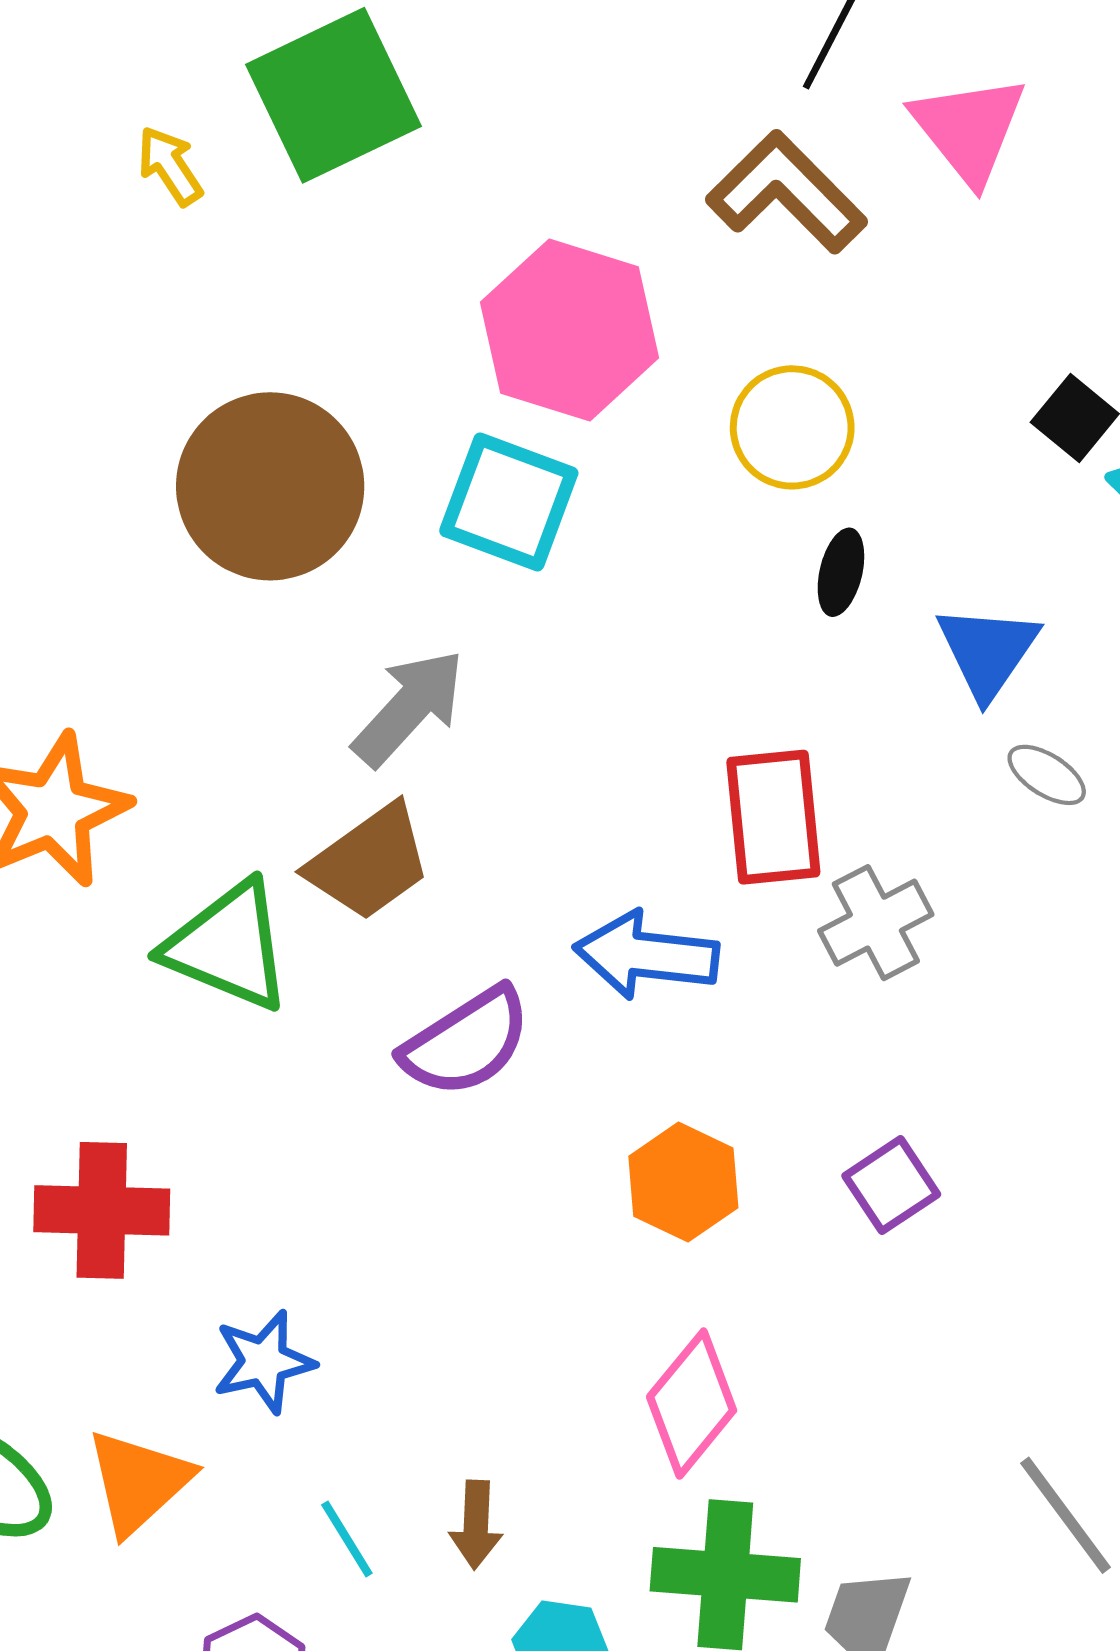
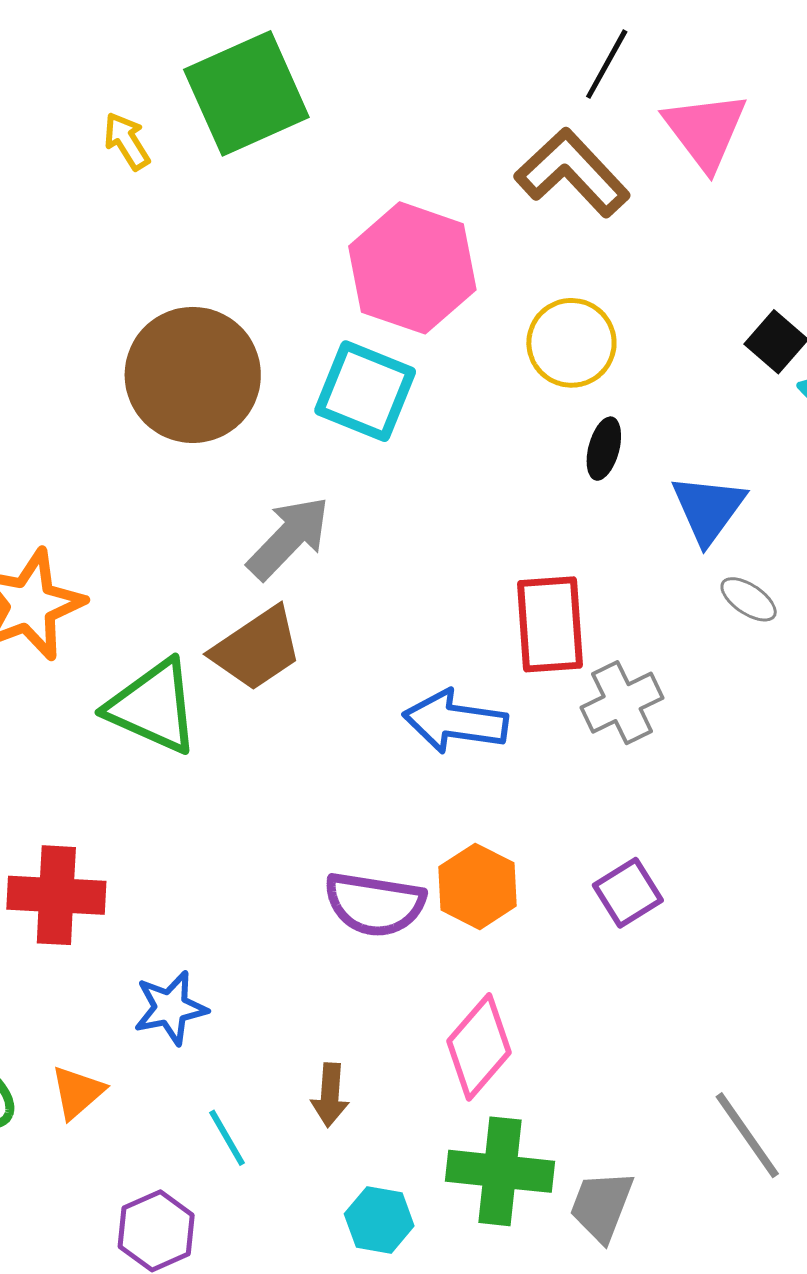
purple semicircle: (466, 1042) -> (375, 904), moved, turned 40
orange triangle: (139, 1482) -> (77, 1092), size x0.7
brown arrow: (476, 1525) -> (330, 1095), moved

